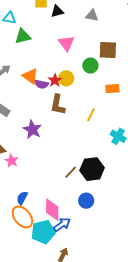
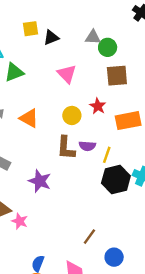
green circle: (90, 65) -> (108, 47), moved
red star: (55, 80) -> (98, 106), moved
purple semicircle: (42, 84) -> (87, 146), moved
orange rectangle: (112, 89) -> (128, 121), size x1.5
black hexagon: (92, 169) -> (116, 179), moved
brown line: (71, 172) -> (89, 237), moved

